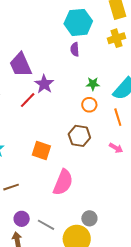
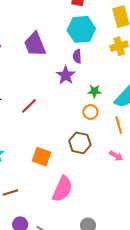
purple trapezoid: (21, 65) -> (35, 44), moved
purple star: (44, 84) -> (66, 75), moved

